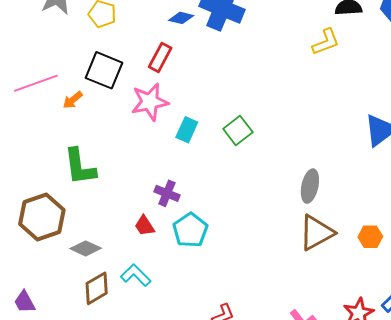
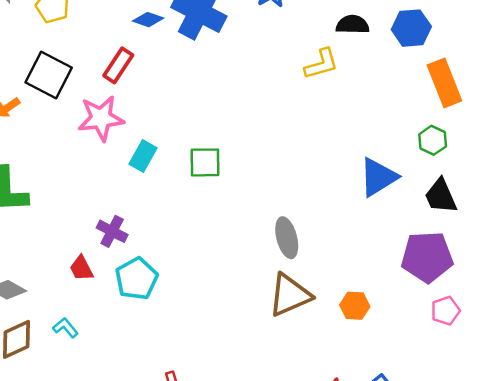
green square: (238, 130) -> (205, 162), turned 32
gray ellipse: (310, 186) -> (287, 238), turned -32
cyan L-shape: (136, 275) -> (65, 328), size x0.7

